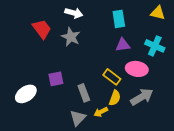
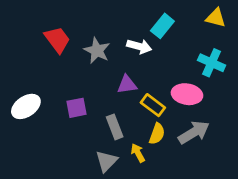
white arrow: (74, 13) -> (139, 46), moved
cyan rectangle: (119, 19) -> (162, 26), turned 48
purple triangle: (123, 45) -> (127, 85), moved
white ellipse: (26, 94) -> (26, 106), moved
yellow arrow: (101, 112) -> (138, 153), turned 88

